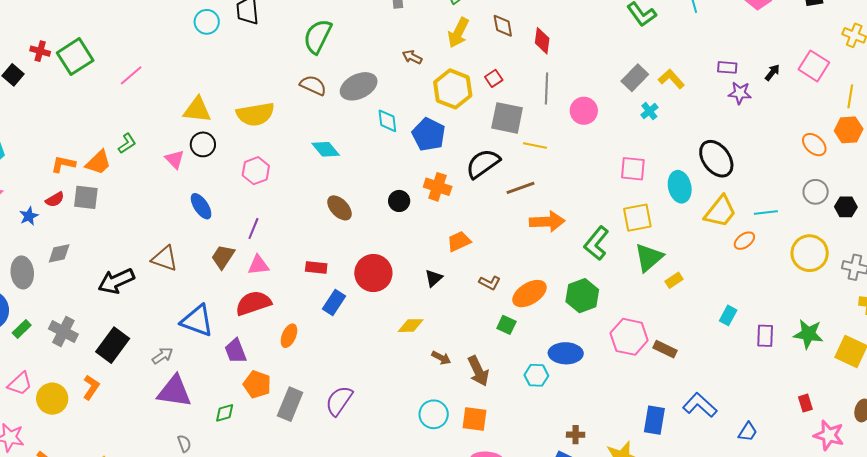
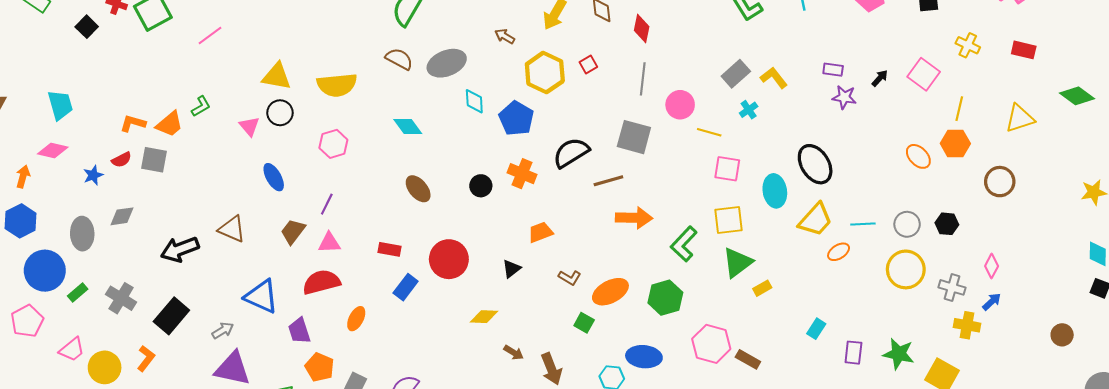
gray square: (507, 118) -> (634, 137), moved
yellow line: (535, 146) -> (709, 132), moved
gray circle: (816, 192) -> (907, 224), moved

